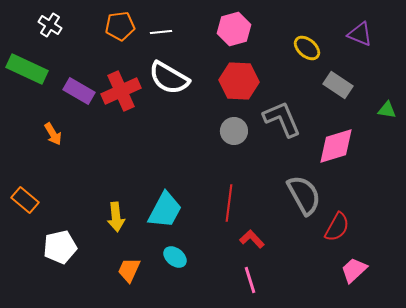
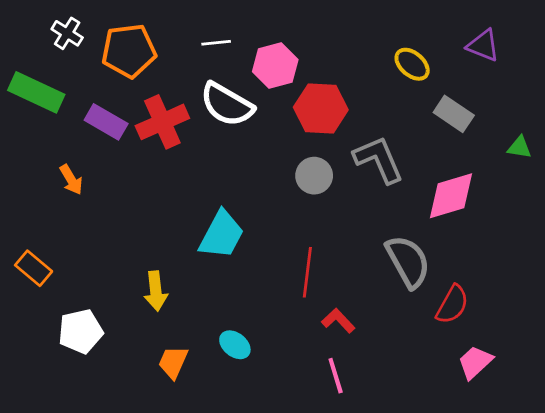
orange pentagon: (120, 26) -> (129, 51), moved, size x1.4
pink hexagon: (234, 29) -> (275, 66), moved
cyan trapezoid: (165, 210) -> (221, 235), moved

